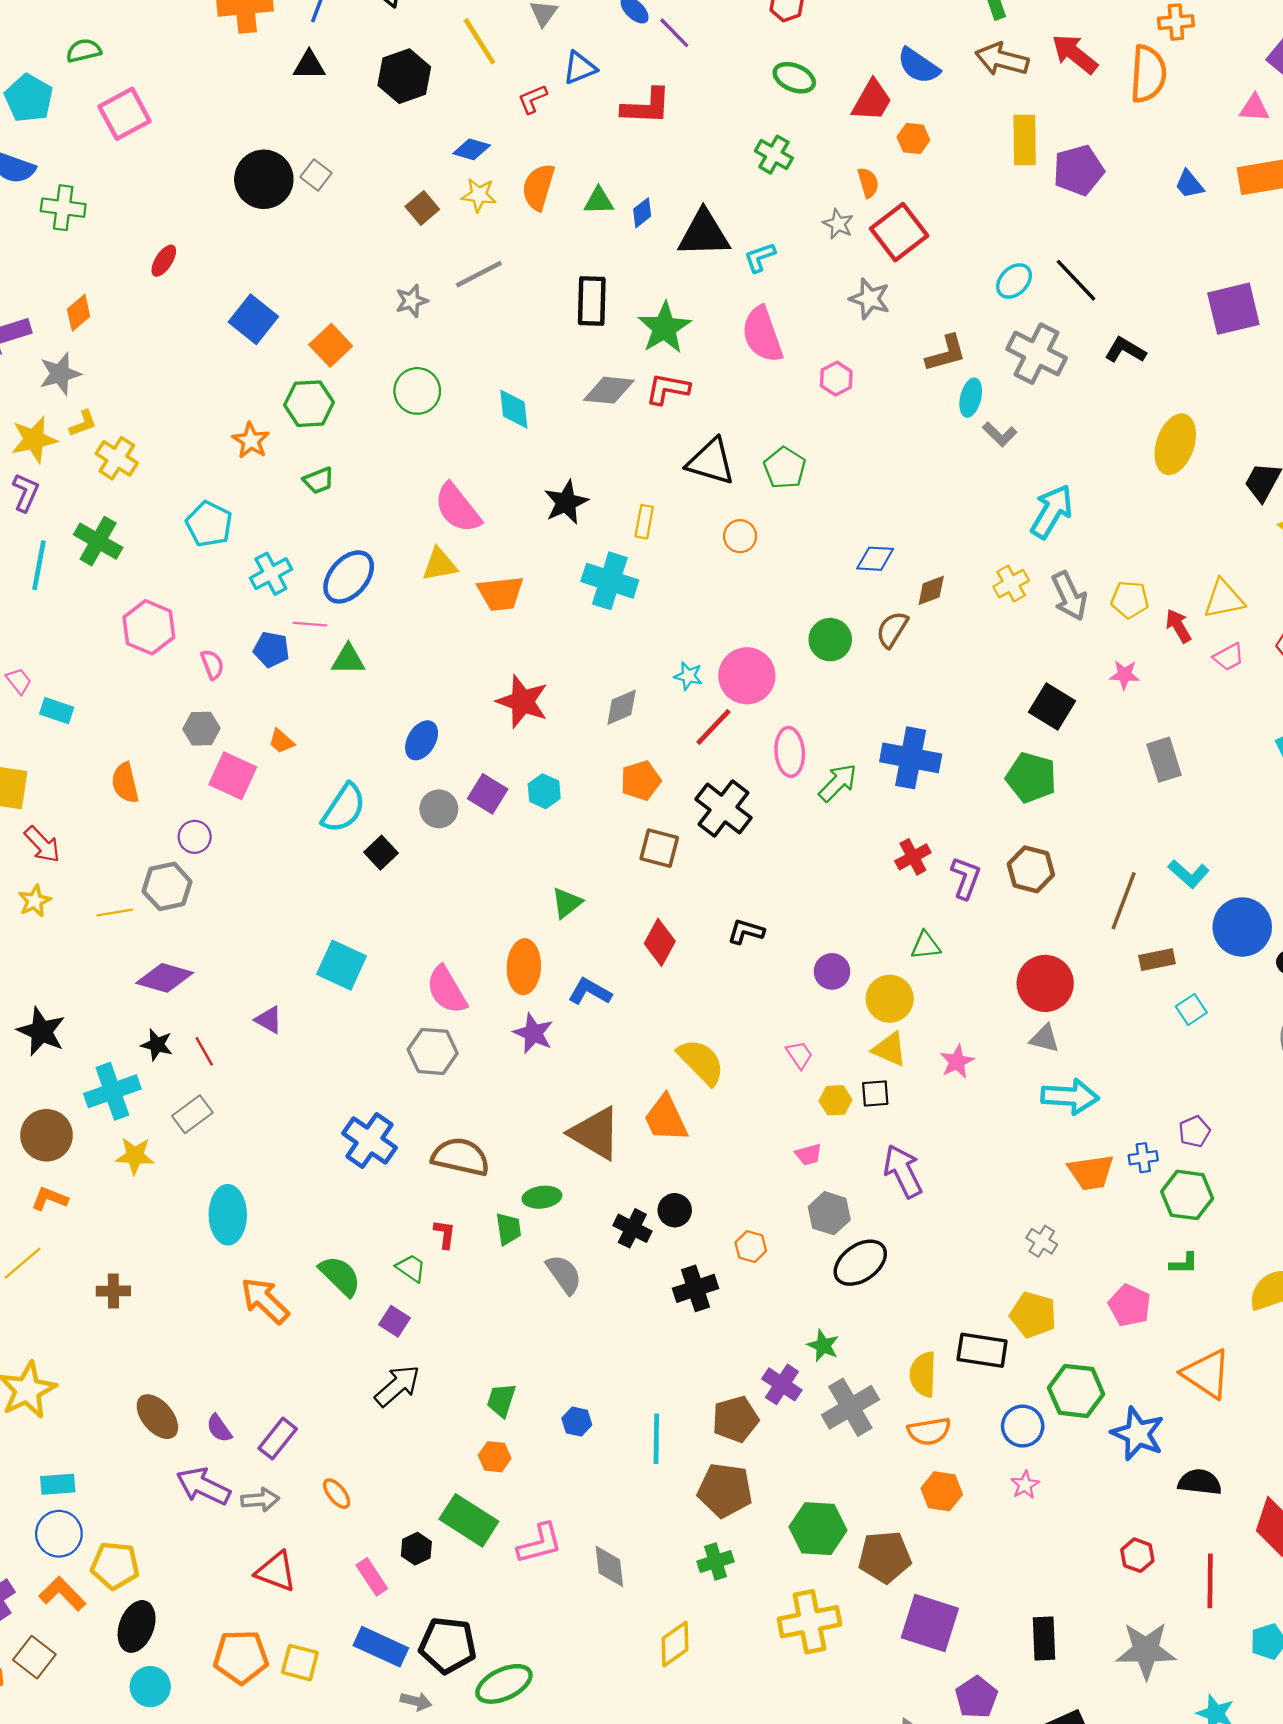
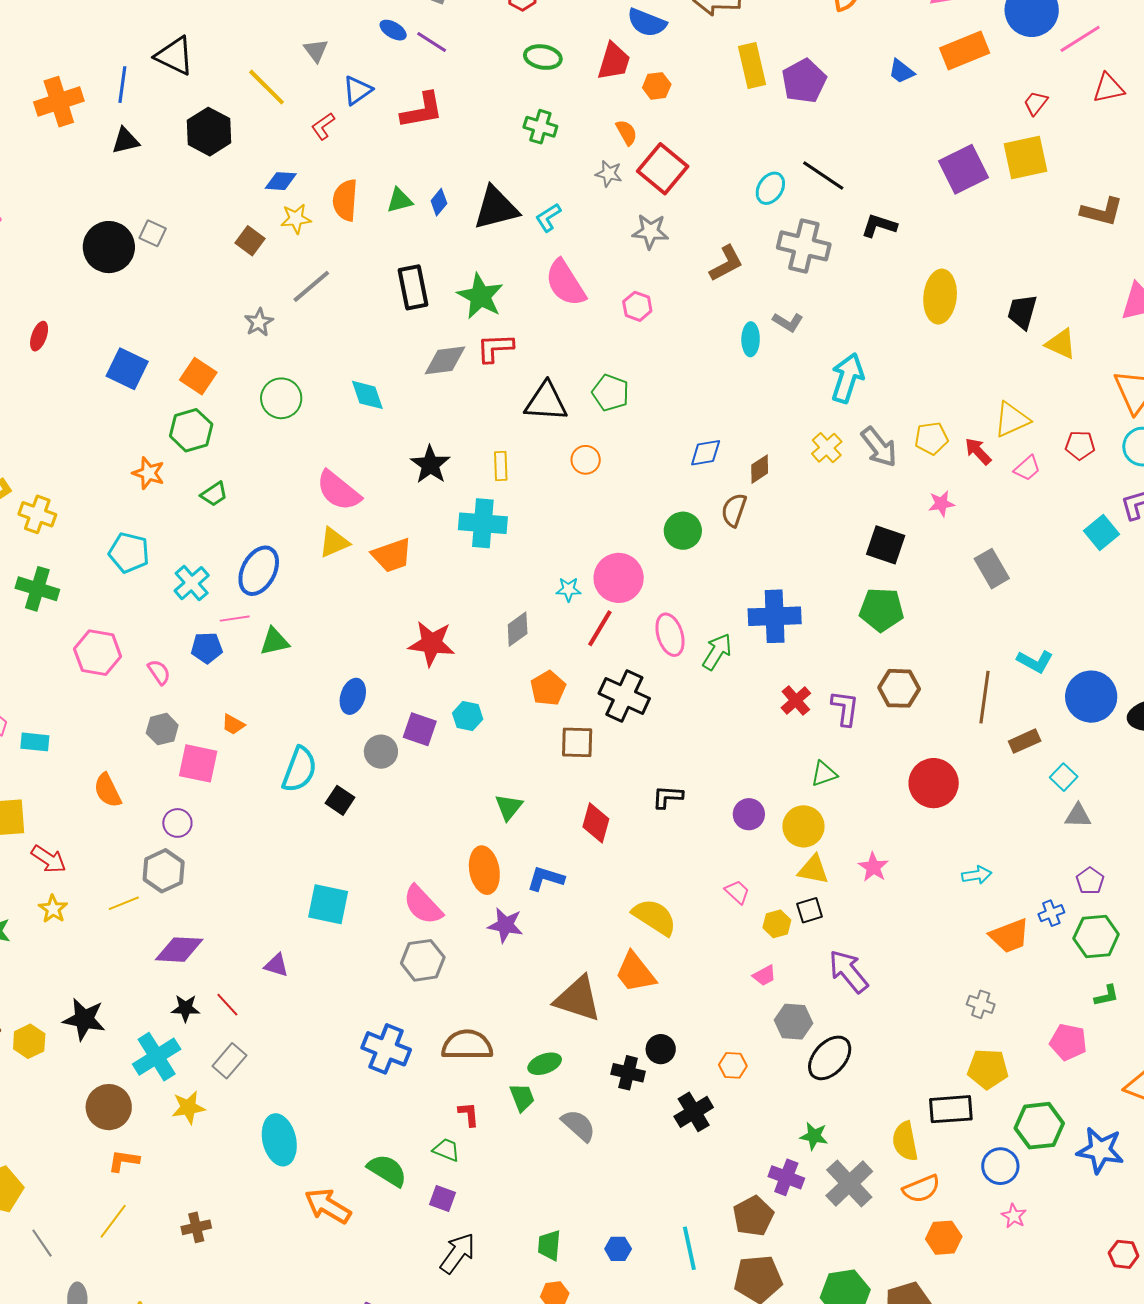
cyan ellipse: (971, 398) -> (751, 339), moved
gray triangle: (1045, 1038) -> (1078, 816), moved
cyan arrow: (1070, 1096) -> (977, 875), size x0.6

